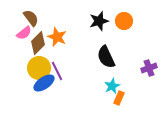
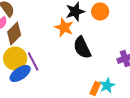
orange star: (57, 37) -> (64, 28), moved
cyan star: (112, 86) -> (107, 86), moved

